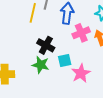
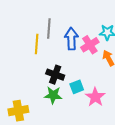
pink cross: (81, 33) -> (90, 45), moved

